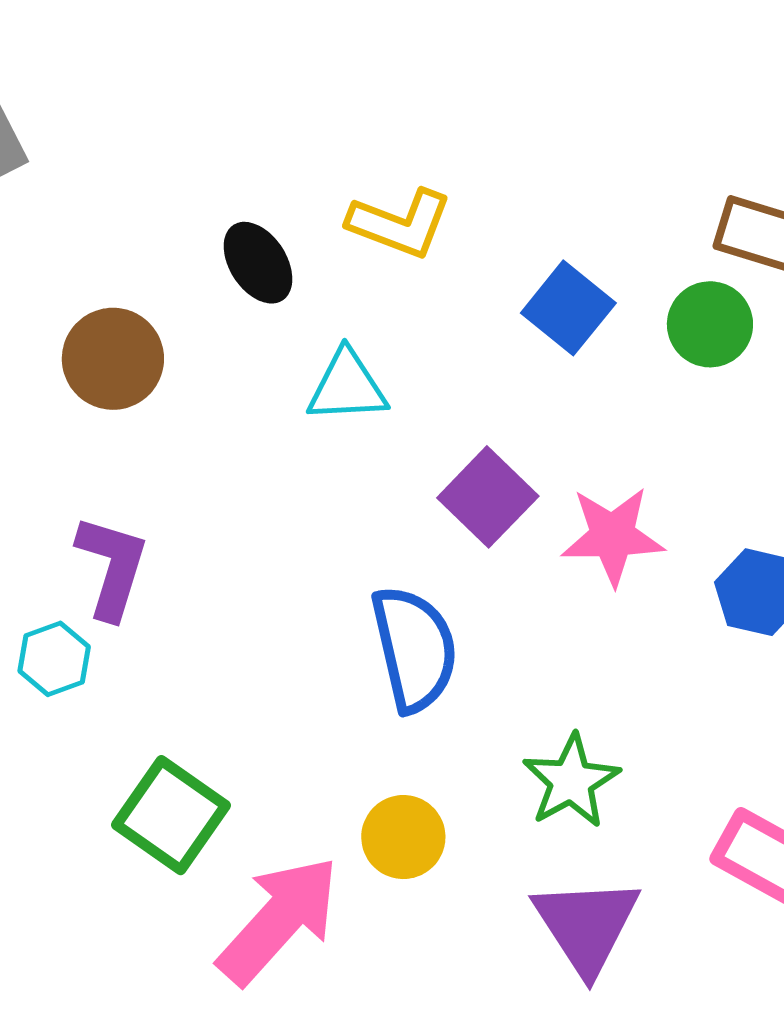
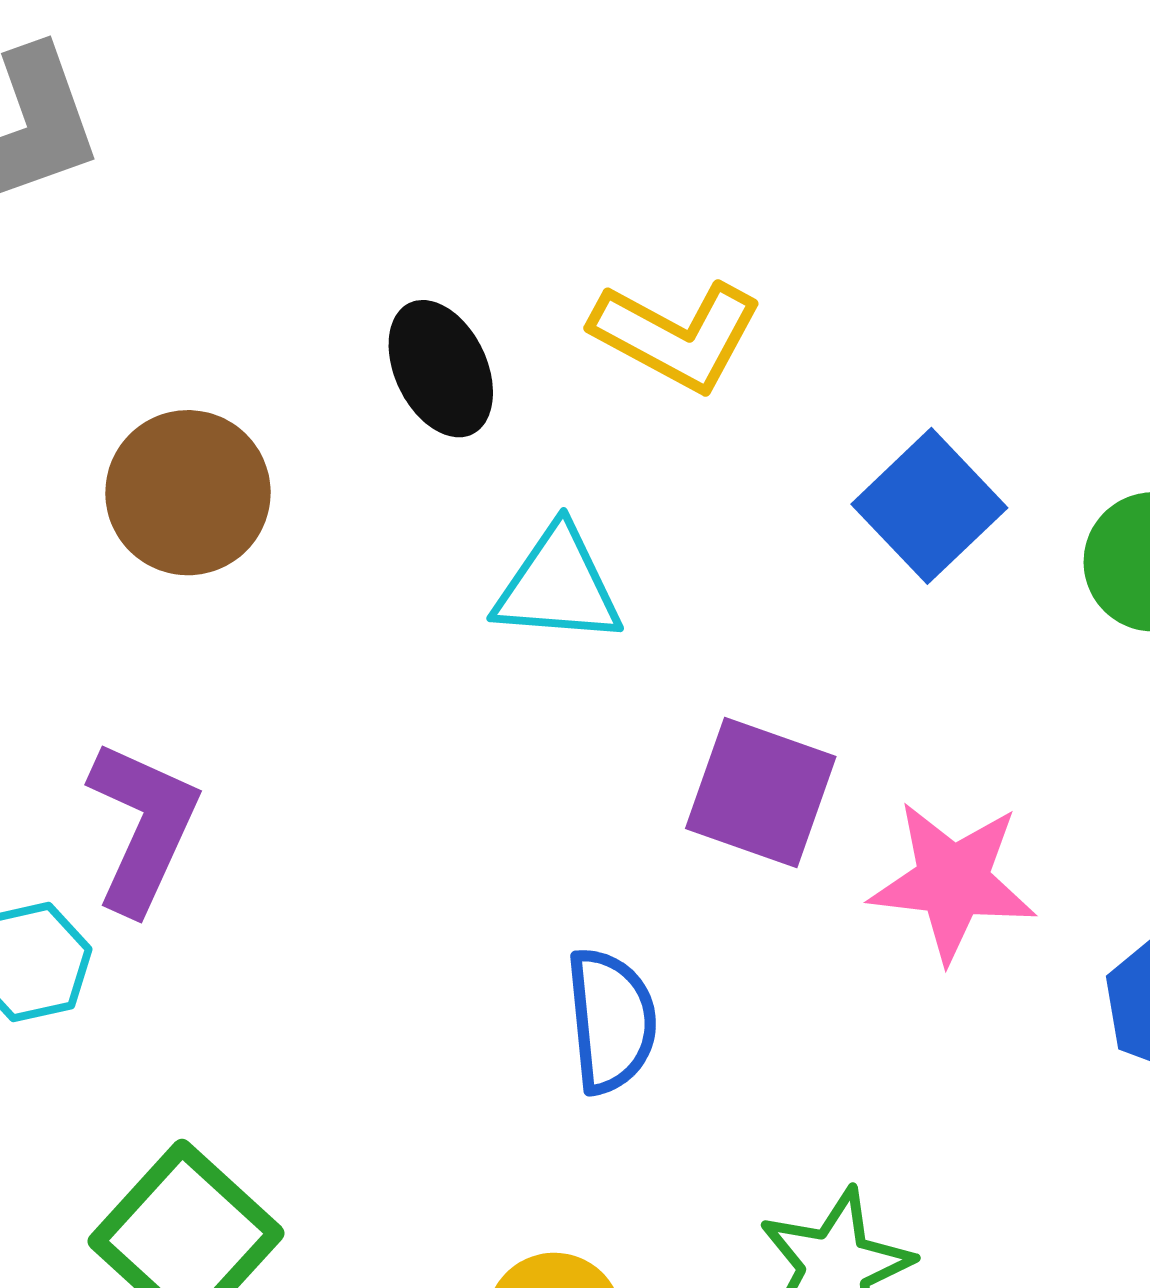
purple square: (488, 497) -> (761, 793), turned -32
blue semicircle: (414, 649) -> (611, 1021), size x0.7

